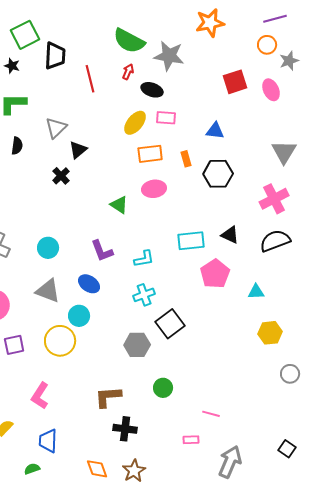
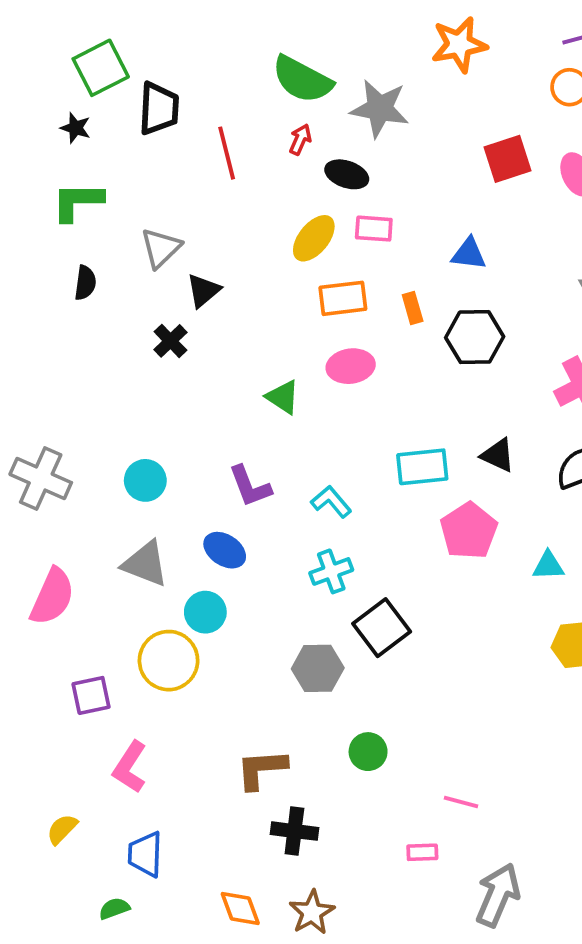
cyan L-shape: (144, 259) -> (331, 502), turned -120
purple square: (14, 345) -> (91, 695), moved

